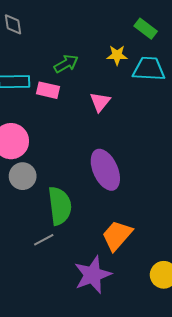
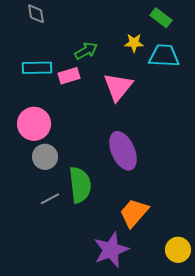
pink rectangle: (48, 90) -> (69, 76), turned -30
pink triangle: (100, 102) -> (118, 87), size x1.5
gray line: (44, 240) -> (50, 199), moved

